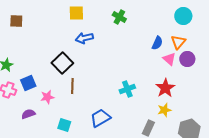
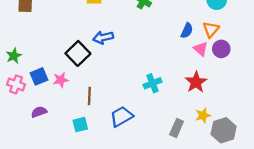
blue arrow: (84, 38) -> (103, 37), moved
brown line: (72, 86) -> (89, 96), moved
pink star: (47, 97) -> (61, 80), moved
yellow star: (164, 110) -> (203, 115), moved
cyan square: (64, 125) -> (80, 125), turned -32

